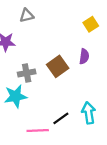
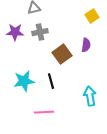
gray cross: (27, 73) -> (40, 32), moved
black line: (61, 118) -> (51, 81), moved, turned -70

